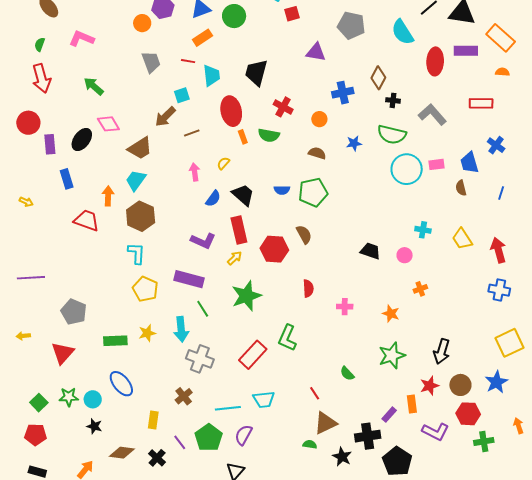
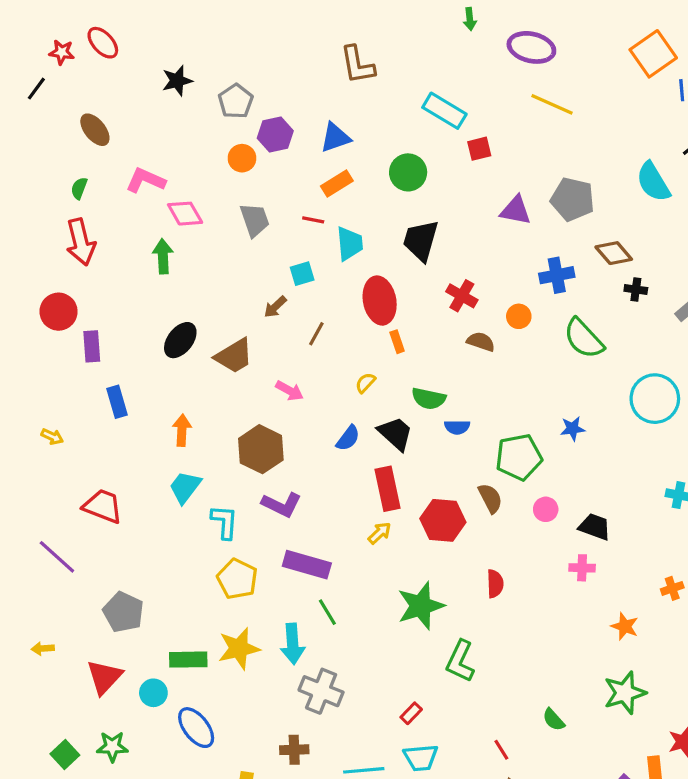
green circle: (234, 16) -> (408, 172), moved
gray pentagon: (351, 25) -> (573, 199), moved
brown diamond: (378, 78) -> (614, 253), turned -70
green arrow: (94, 86) -> (163, 256), turned 45
brown arrow: (165, 117) -> (275, 307), size x0.7
pink diamond: (108, 124) -> (185, 214), moved
brown line: (192, 133) -> (316, 334), turned -42
green semicircle: (392, 134) -> (584, 338), moved, turned 32
green semicircle: (269, 135) -> (429, 399), moved
black ellipse: (82, 140) -> (180, 340), moved
blue star: (354, 143) -> (573, 429), moved
brown semicircle: (317, 153) -> (481, 342), moved
pink arrow: (195, 172) -> (289, 391), moved, turned 126
cyan trapezoid: (136, 180) -> (185, 487), moved
green pentagon: (313, 192) -> (519, 457), moved
brown hexagon: (141, 216) -> (261, 449), moved
red trapezoid: (87, 220) -> (103, 506), moved
purple L-shape: (203, 241) -> (282, 505), moved
pink circle: (405, 255) -> (546, 509), moved
purple line: (31, 278) -> (57, 557), turned 44
green star: (246, 296) -> (421, 606), moved
pink cross: (345, 307) -> (582, 568), moved
yellow star: (147, 333) -> (239, 649), size x1.5
red rectangle: (253, 355) -> (411, 713), moved, size x0.5
brown cross: (184, 396) -> (294, 750), turned 36
cyan circle: (93, 399) -> (153, 693), moved

